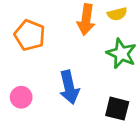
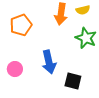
orange pentagon: (30, 35) -> (21, 25), turned 30
black square: (117, 109) -> (73, 81), moved

